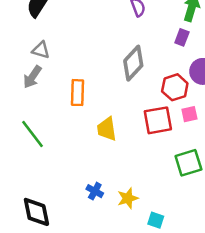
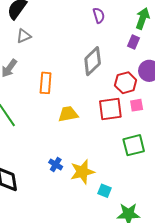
gray triangle: (41, 50) -> (24, 36), moved, turned -42
yellow trapezoid: (107, 129) -> (68, 114), turned 85
yellow star: (128, 198) -> (82, 172), size x1.4

